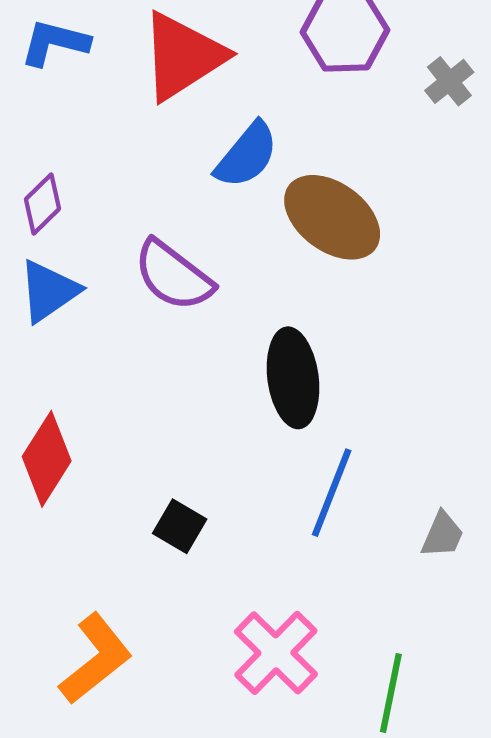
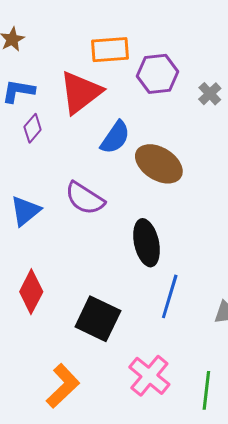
purple diamond: (43, 204) -> (33, 128), moved
black square: (180, 526) -> (98, 319), size x1.8

